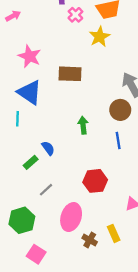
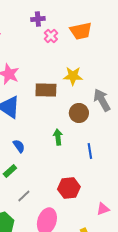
yellow star: (99, 37) -> (73, 76), moved, turned 30
brown circle: (120, 110) -> (79, 113), moved
blue semicircle: (48, 148) -> (19, 146), moved

